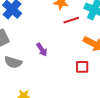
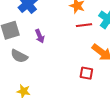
purple arrow: (42, 50) -> (40, 36), moved

